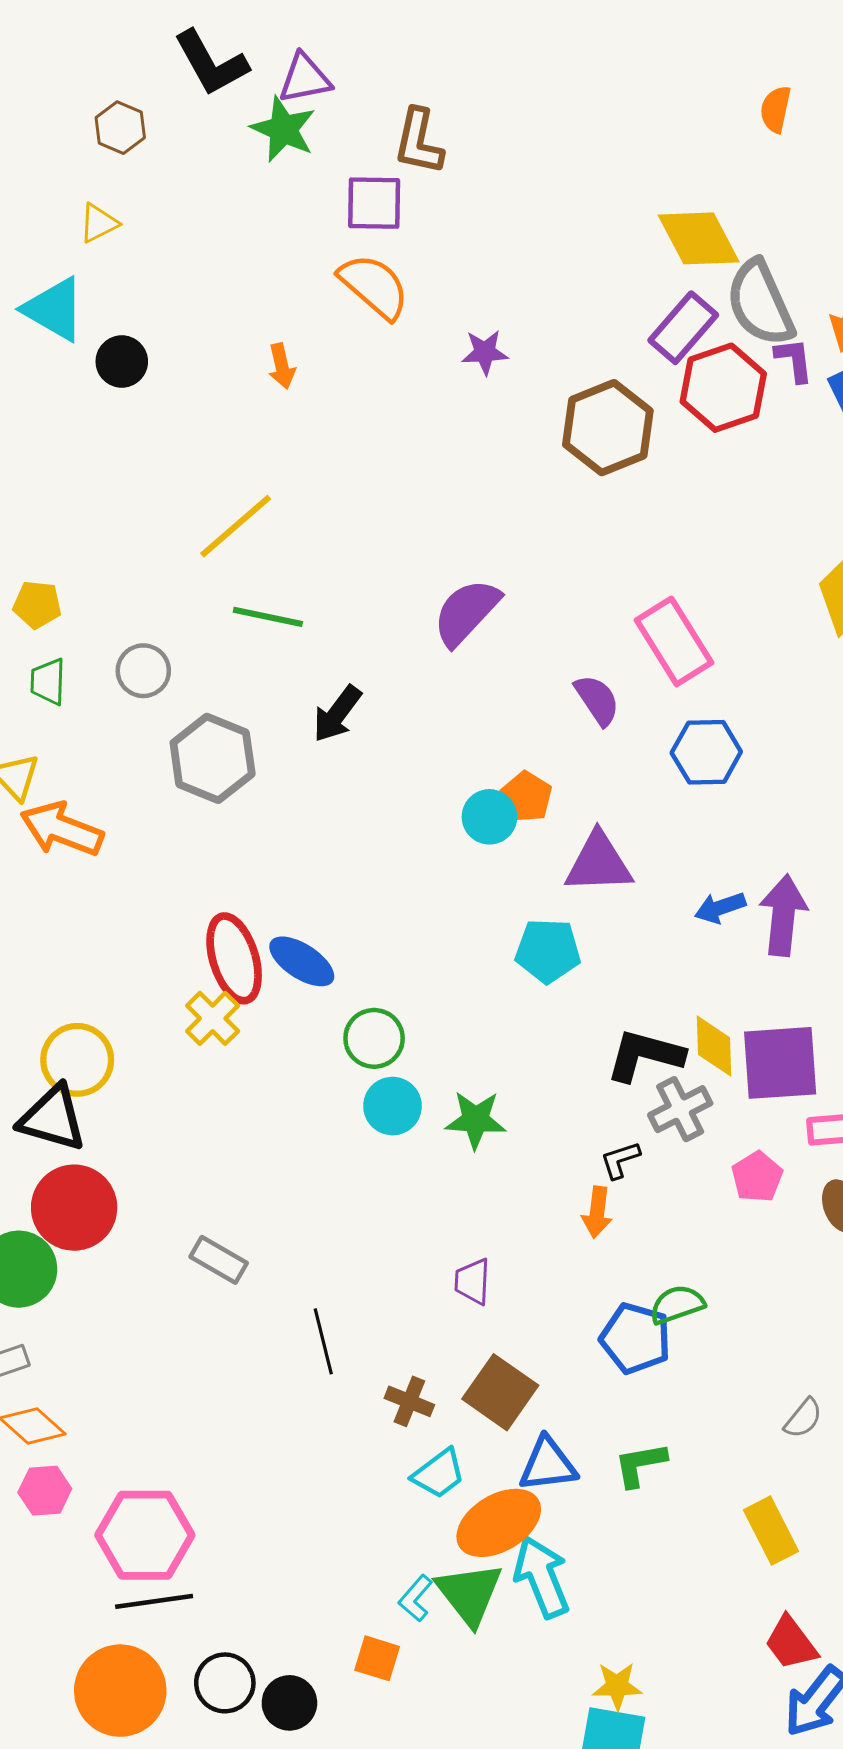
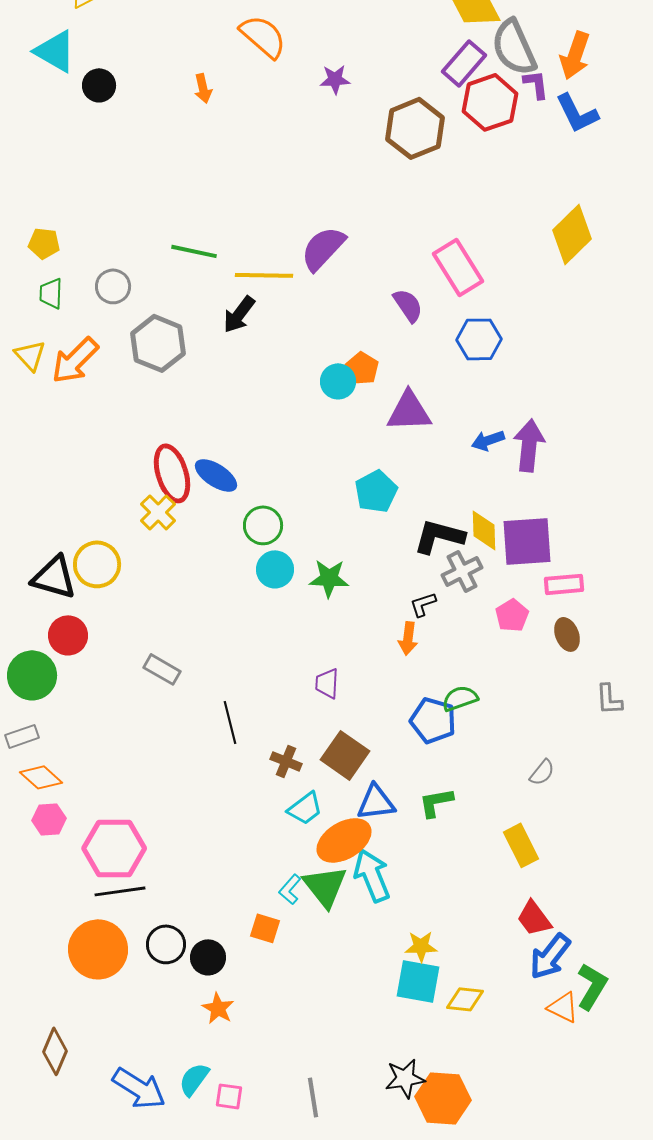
yellow line: (236, 526) -> (264, 275), moved, turned 42
orange arrow: (62, 829) -> (75, 360), moved, turned -66
cyan pentagon: (548, 951) -> (376, 491), moved, turned -30
yellow circle: (77, 1060) -> (97, 564), moved
red circle: (74, 1208) -> (68, 635), size x0.7

